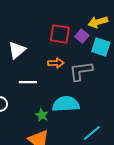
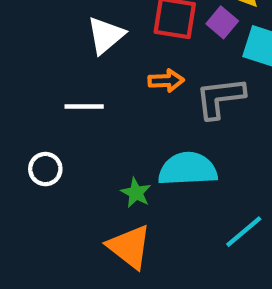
white triangle: (17, 50) -> (106, 35), moved
white line: (28, 82) -> (84, 106), moved

